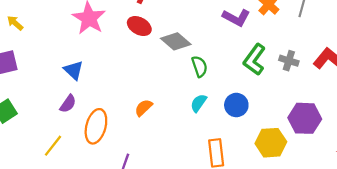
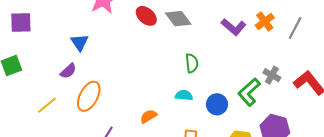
gray diamond: (176, 41) -> (178, 19), moved
green L-shape: (254, 60) -> (249, 92), moved
cyan semicircle: (199, 103) -> (184, 95), turned 48
orange semicircle: (143, 108) -> (148, 116), moved

